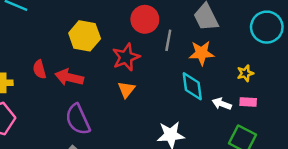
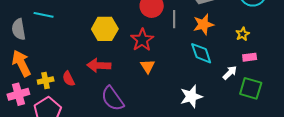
red semicircle: (39, 69) -> (69, 79), moved
white arrow: (222, 104) -> (230, 73), moved, turned 126

